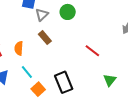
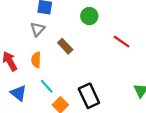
gray triangle: (42, 15) -> (38, 29), moved
red line: (92, 51) -> (122, 42), moved

